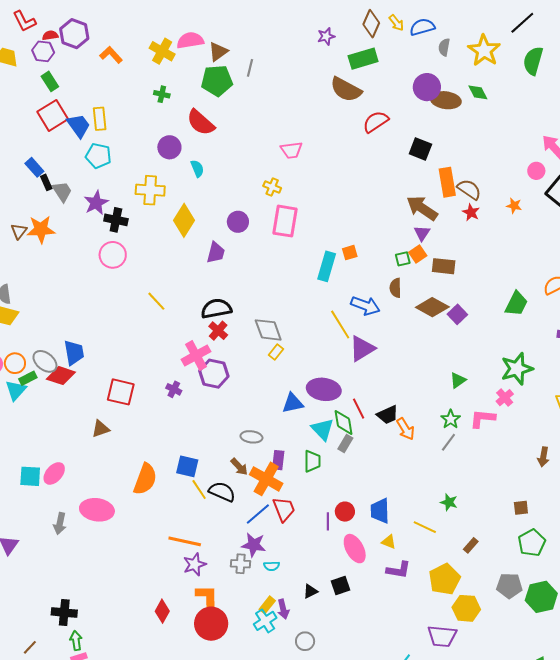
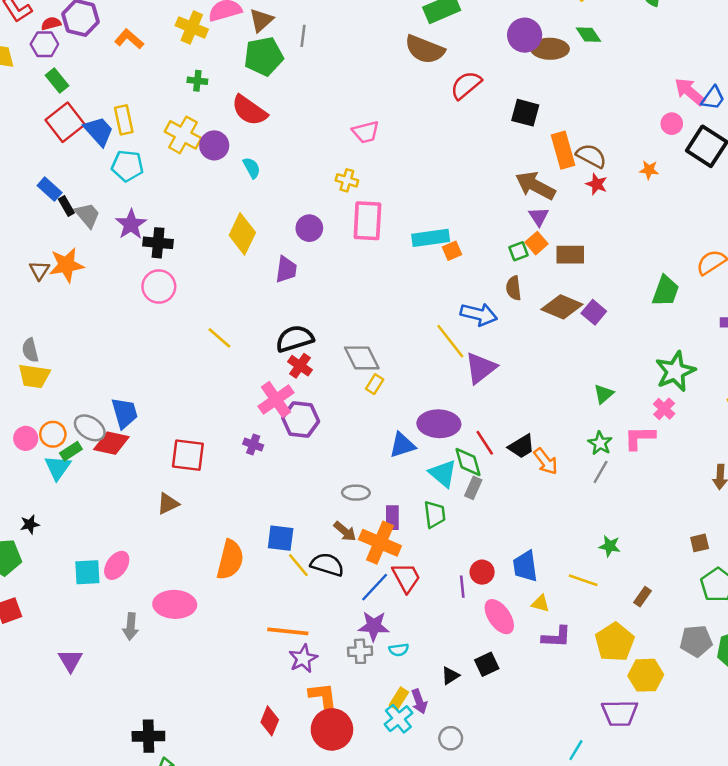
yellow cross: (150, 190) -> (183, 135), moved, turned 32
cyan rectangle: (327, 266) -> (431, 238), moved, turned 72

